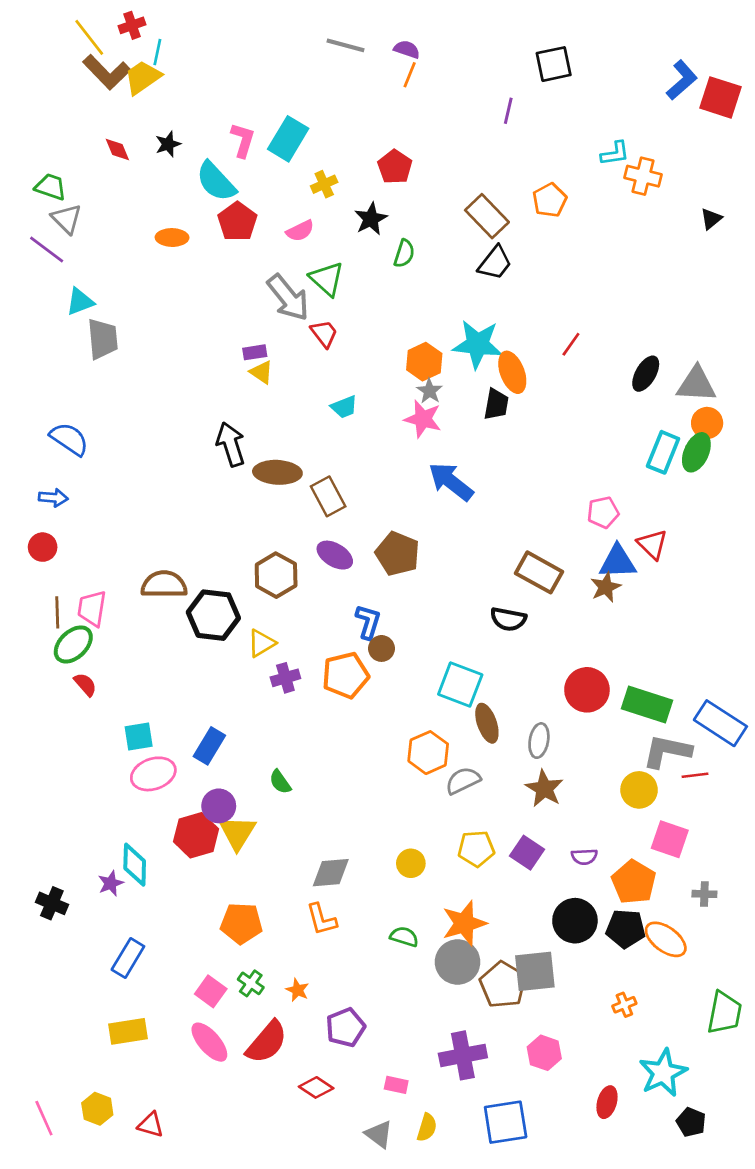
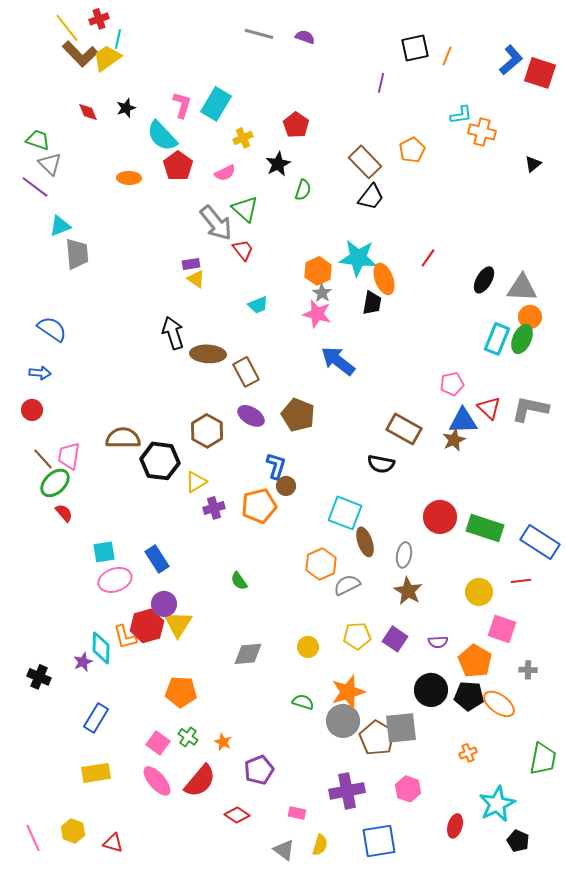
orange line: (410, 75) -> (447, 56), moved
brown line: (57, 612) -> (43, 459), turned -40
blue rectangle: (209, 746) -> (157, 559), turned -64
gray L-shape: (667, 751) -> (530, 409), moved
green semicircle: (280, 782) -> (239, 581), moved
orange L-shape: (321, 919) -> (125, 637), moved

